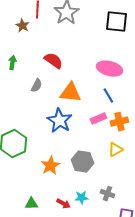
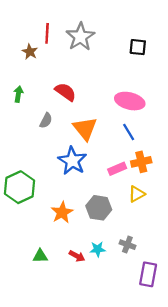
black square: (116, 22) -> (138, 47), size x0.7
orange triangle: (70, 93) -> (85, 129), turned 45
pink rectangle: (98, 119) -> (117, 169), moved

